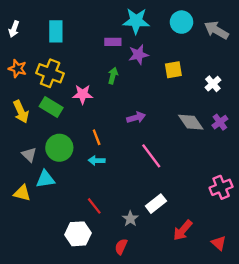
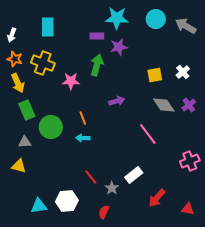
white arrow: (14, 29) -> (12, 35), moved
yellow square: (173, 70) -> (155, 75), moved
green arrow: (113, 76) -> (97, 65), size x1.5
green rectangle: (51, 107) -> (27, 110), moved, turned 36
yellow arrow: (21, 112) -> (18, 83), moved
gray triangle: (29, 155) -> (25, 142), moved, turned -48
pink line: (151, 156) -> (148, 134), moved
cyan triangle: (45, 179) -> (39, 206), moved
red line: (94, 206) -> (91, 177), moved
red triangle: (219, 243) -> (188, 209), turned -32

